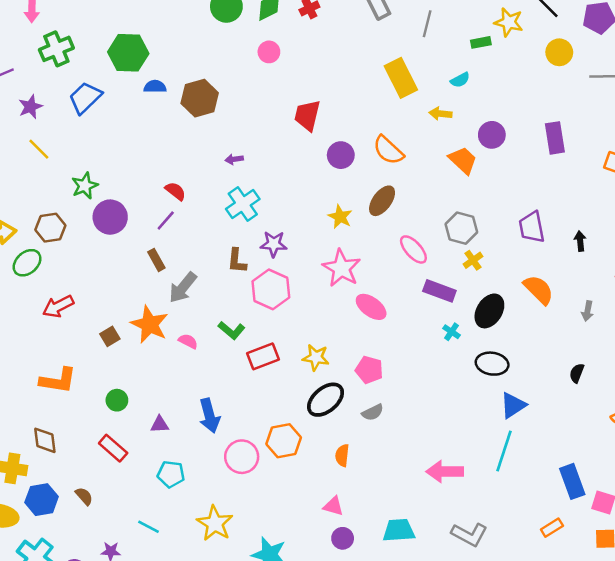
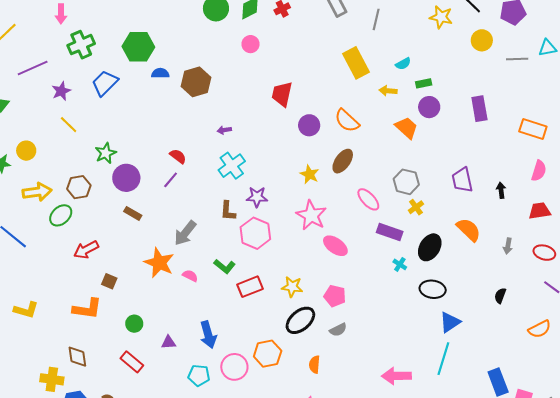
green rectangle: (481, 42) -> (424, 83), moved
brown rectangle: (156, 260) -> (133, 213), moved, turned -30
brown square: (110, 336) -> (109, 281), moved, turned -35
cyan pentagon: (171, 474) -> (199, 375), moved

